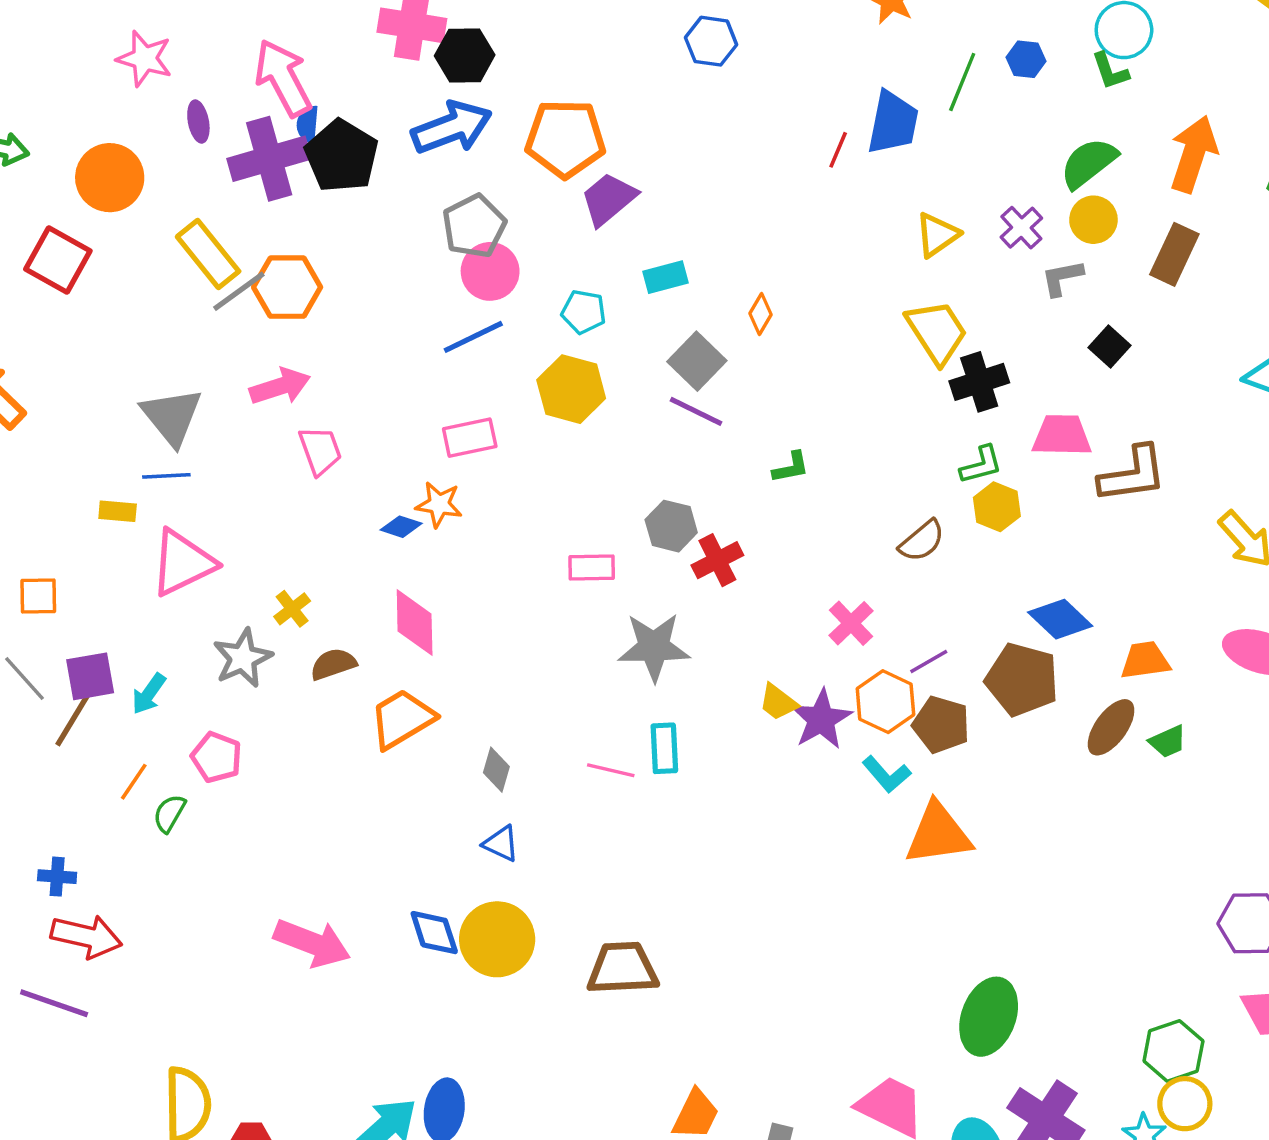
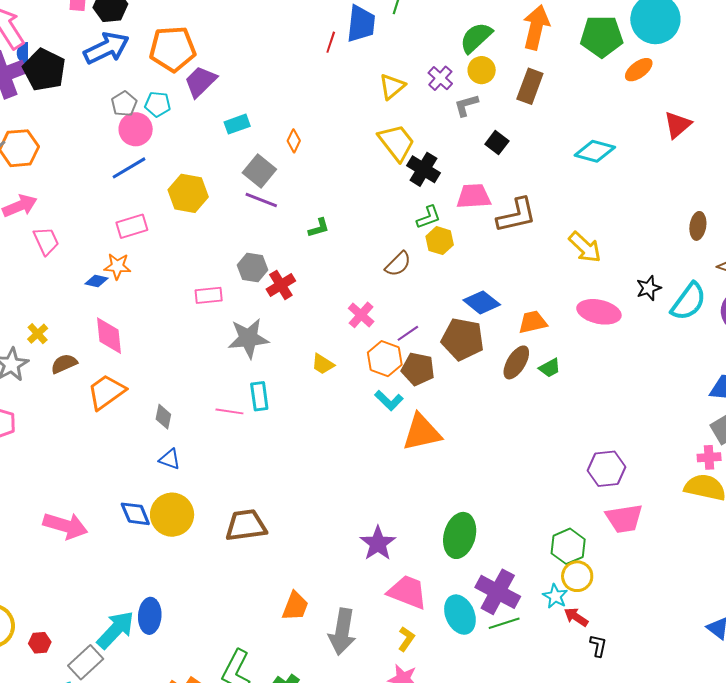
gray pentagon: (474, 226) -> (124, 104), size x0.7
cyan pentagon: (584, 312) -> (158, 104), moved
black cross: (979, 382) -> (423, 169), turned -36
purple star: (821, 719) -> (378, 543), moved

